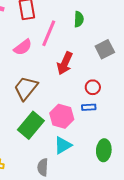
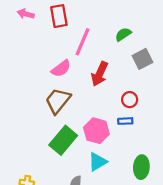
green semicircle: (79, 19) -> (123, 34), moved, turned -126
pink semicircle: (23, 47) -> (61, 69), moved

